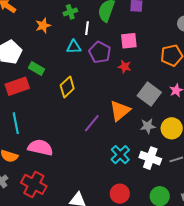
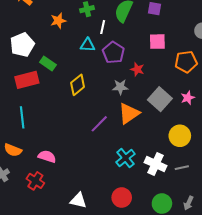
pink square: (129, 41) -> (157, 42), moved
gray star: (148, 126) -> (120, 87), moved
pink semicircle: (40, 148) -> (47, 156), moved, size x0.7
red cross: (34, 184) -> (35, 181), size x0.7

